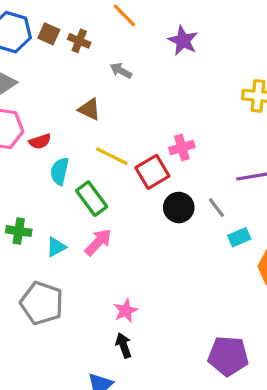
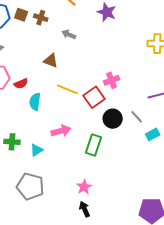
green rectangle: (92, 199) -> (94, 145), moved, turned 60
pink arrow: (98, 242) -> (61, 131), moved, turned 36

